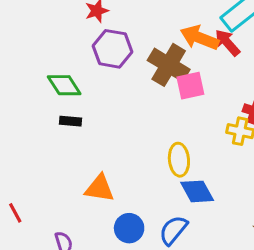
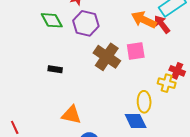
brown cross: (169, 65) -> (107, 57), moved
green diamond: (64, 85) -> (52, 20), moved
yellow ellipse: (179, 160) -> (144, 102), moved

